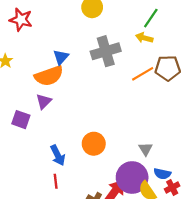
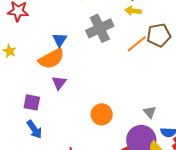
purple triangle: (44, 101) -> (59, 83), moved
blue arrow: (58, 155) -> (34, 129), moved

